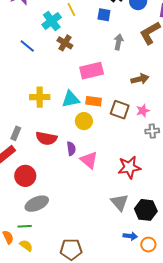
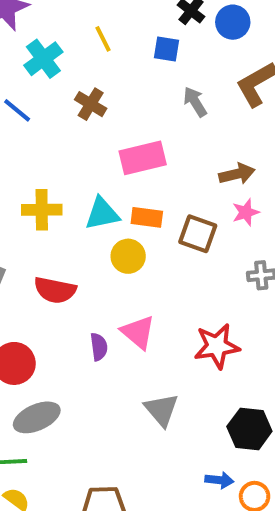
cyan cross: (52, 21) -> (43, 59), moved
gray arrow: (119, 42) -> (195, 102), turned -42
pink star: (143, 111) -> (246, 212), moved
purple semicircle: (71, 149) -> (99, 347), moved
gray triangle: (120, 202) -> (161, 410), moved

